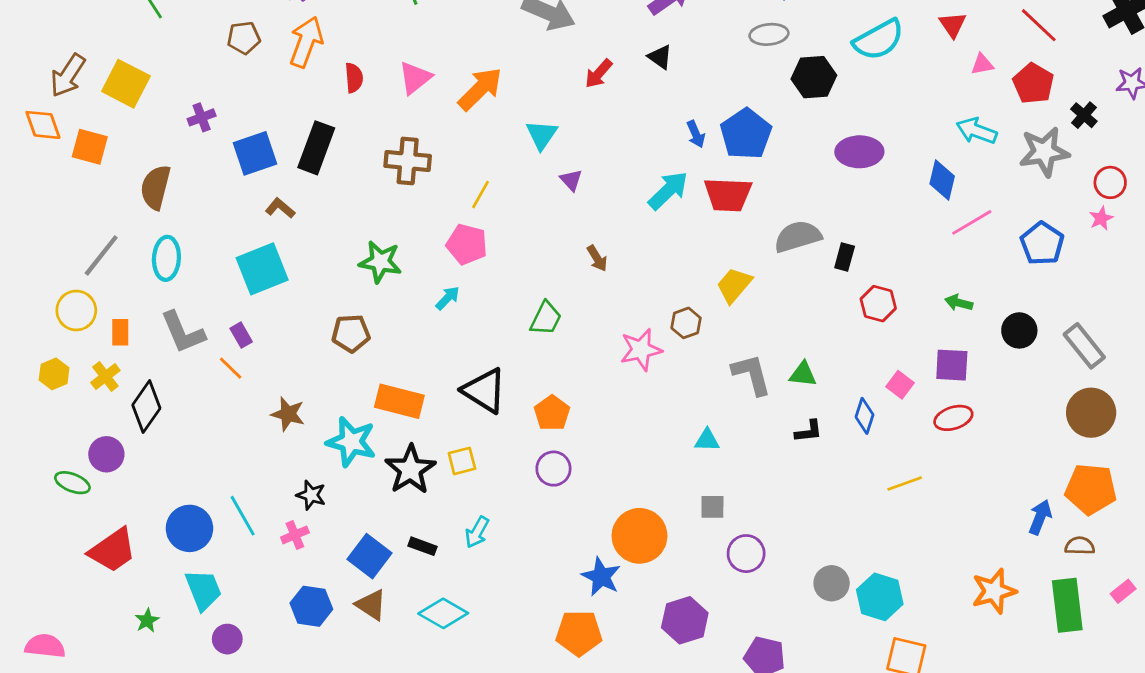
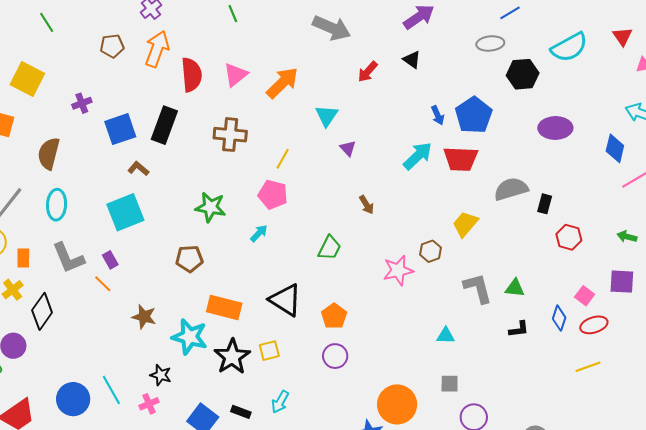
red semicircle: (354, 78) -> (191, 75), size x1.6
red ellipse: (953, 418) -> (594, 325), moved

